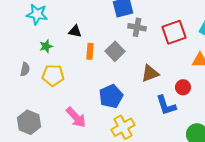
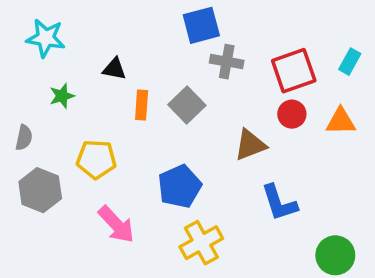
yellow pentagon: (53, 75) -> (96, 159), moved
red circle: (183, 87) -> (292, 114), moved
gray hexagon: (29, 122) -> (40, 190), moved

